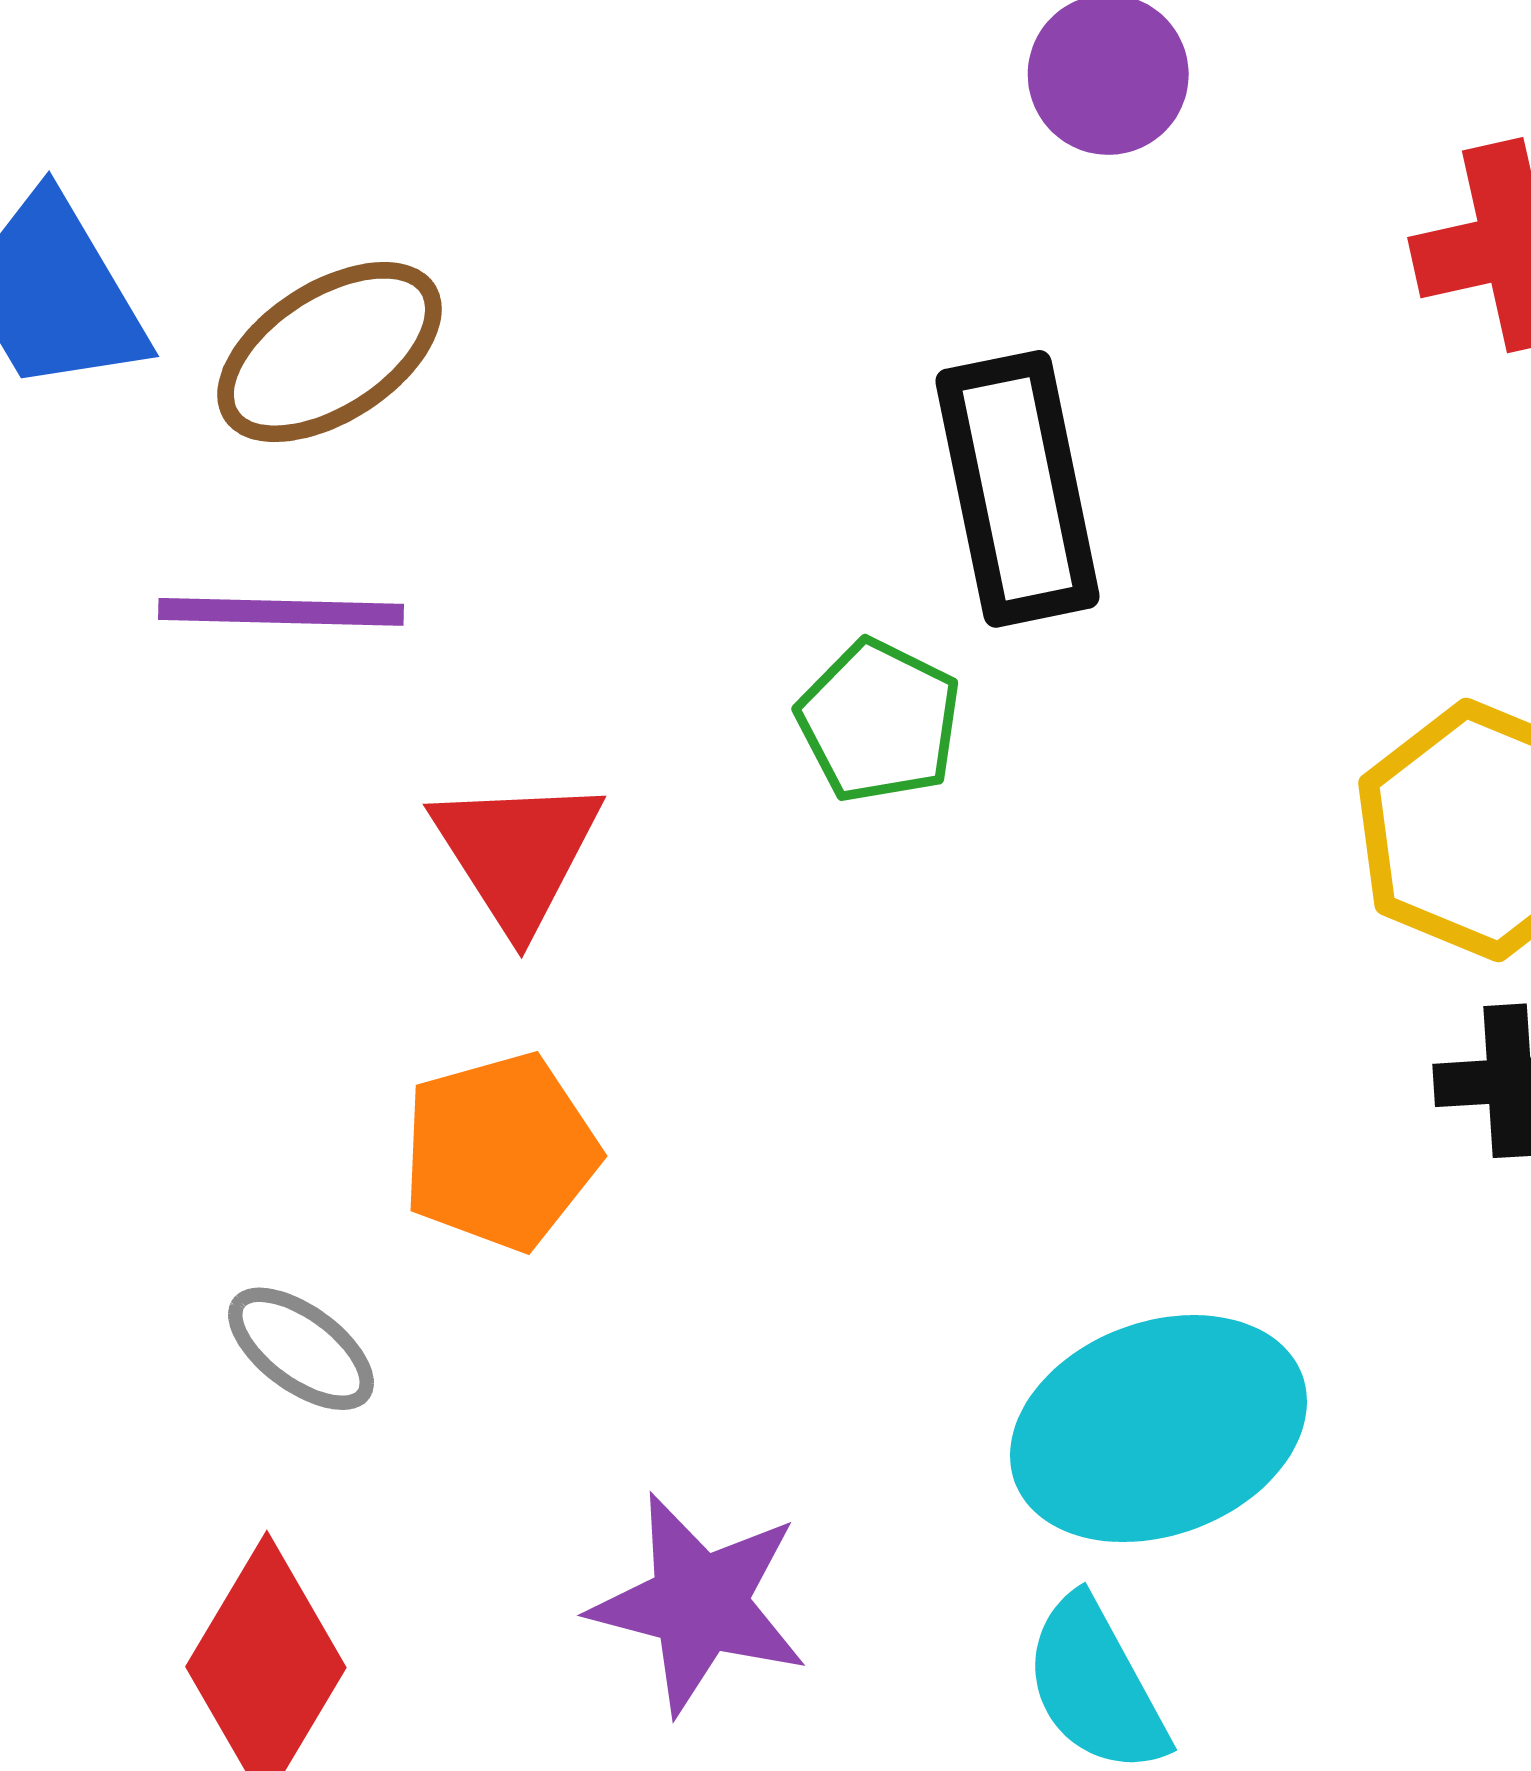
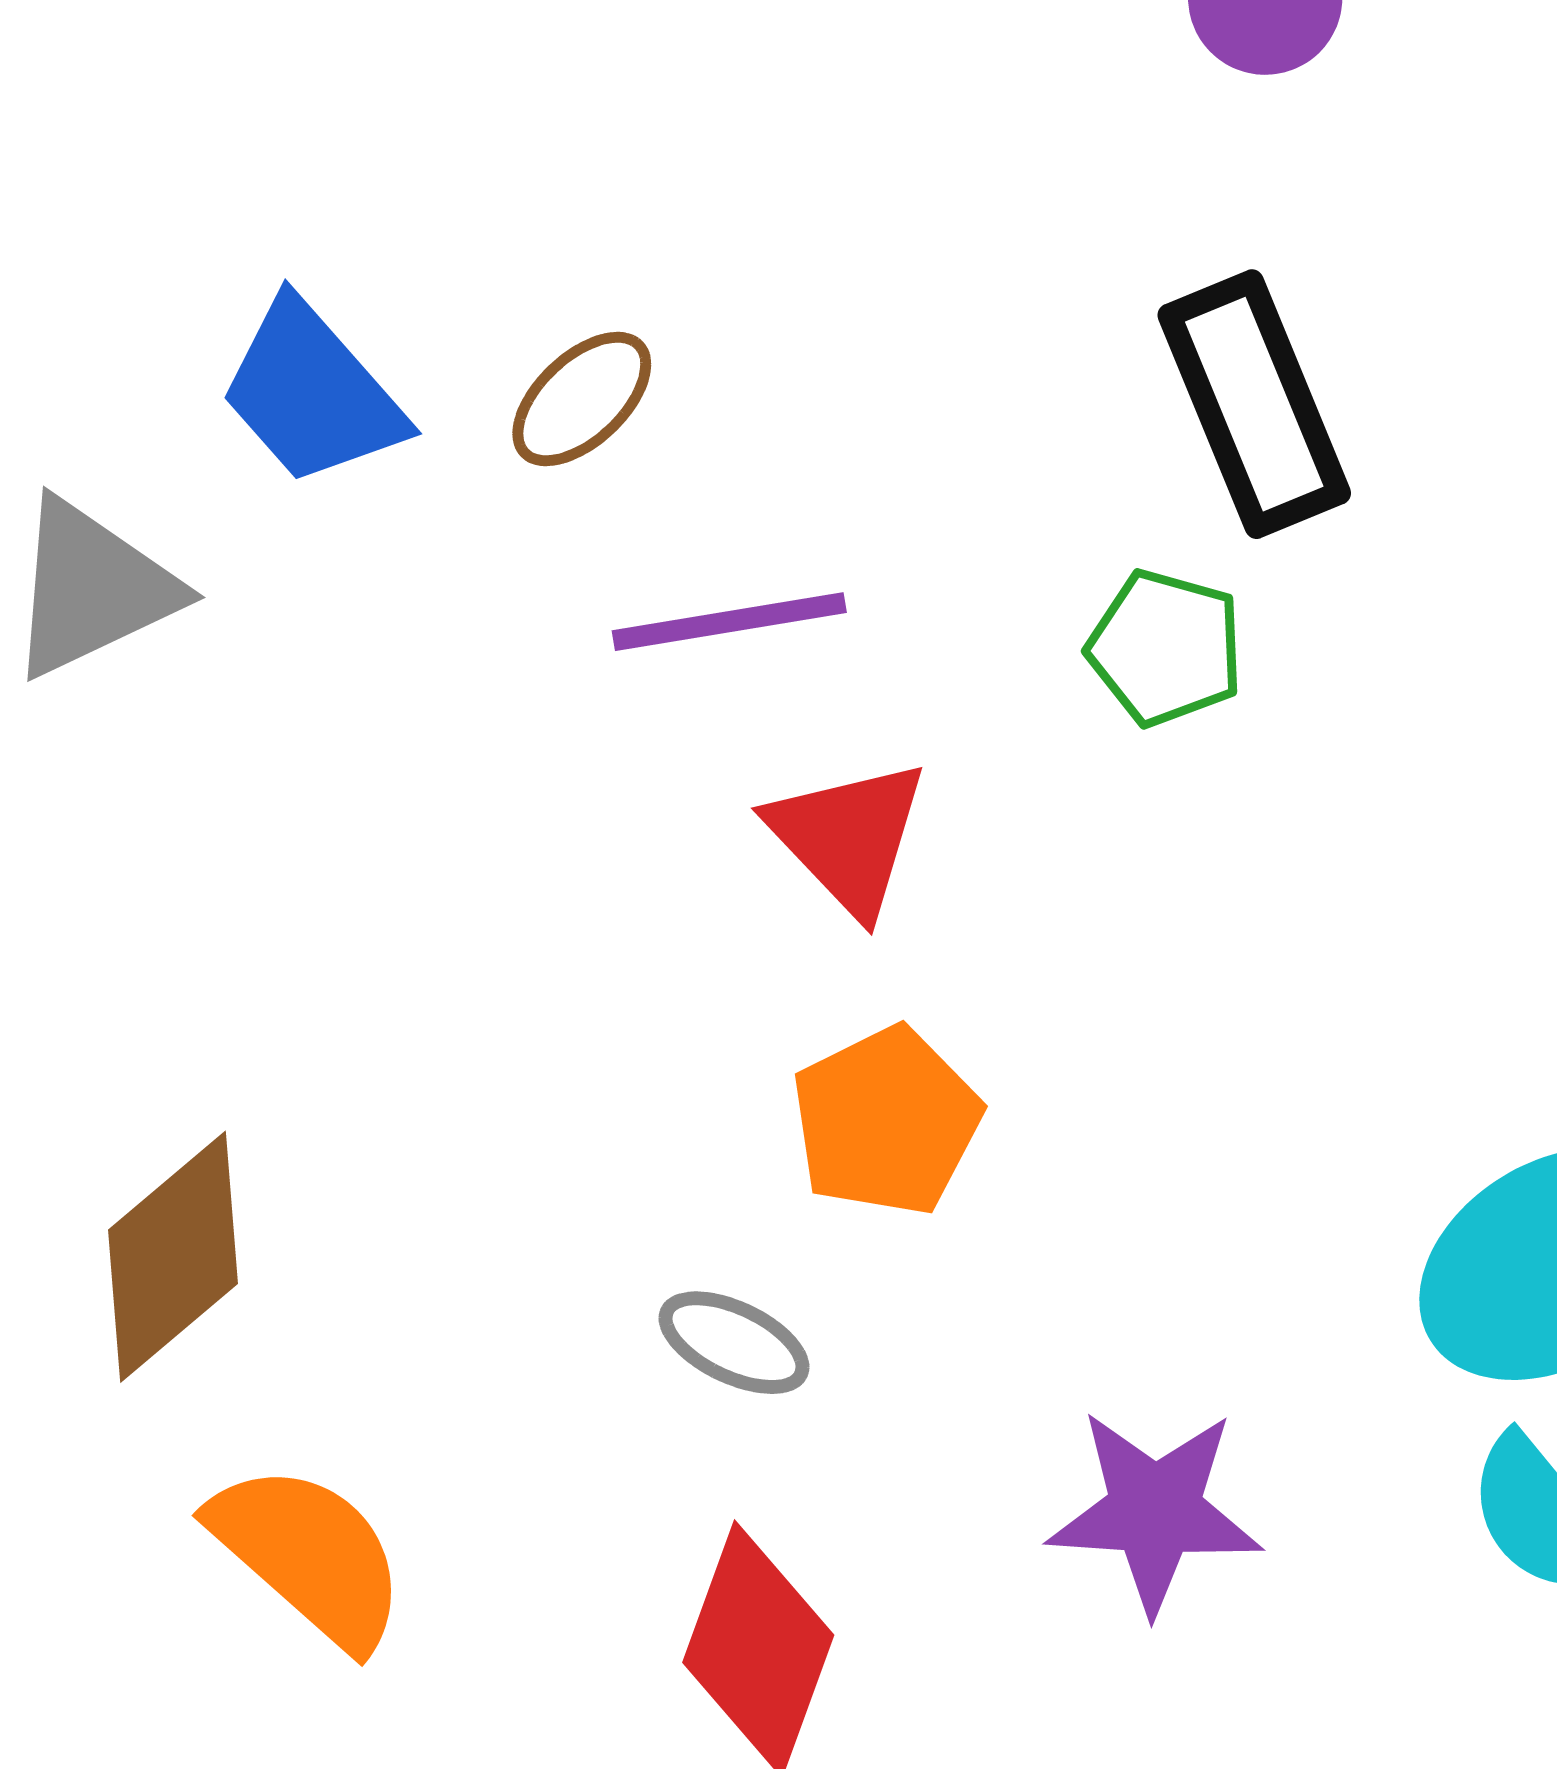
brown ellipse: (329, 352) -> (582, 399), size x0.7
purple line: (281, 612) -> (729, 622), moved

